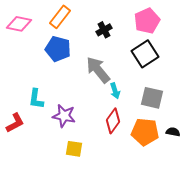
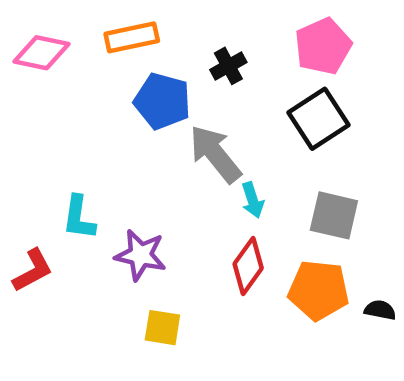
orange rectangle: (60, 17) -> (132, 37), turned 40
blue pentagon: (58, 49) -> (162, 101), moved
black semicircle: (173, 132) -> (380, 310), moved

